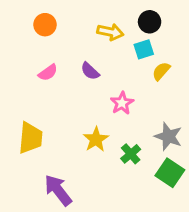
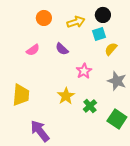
orange circle: (45, 25) -> (44, 18), moved
yellow arrow: (110, 32) -> (76, 22), turned -30
gray star: (168, 136) -> (117, 81), moved

